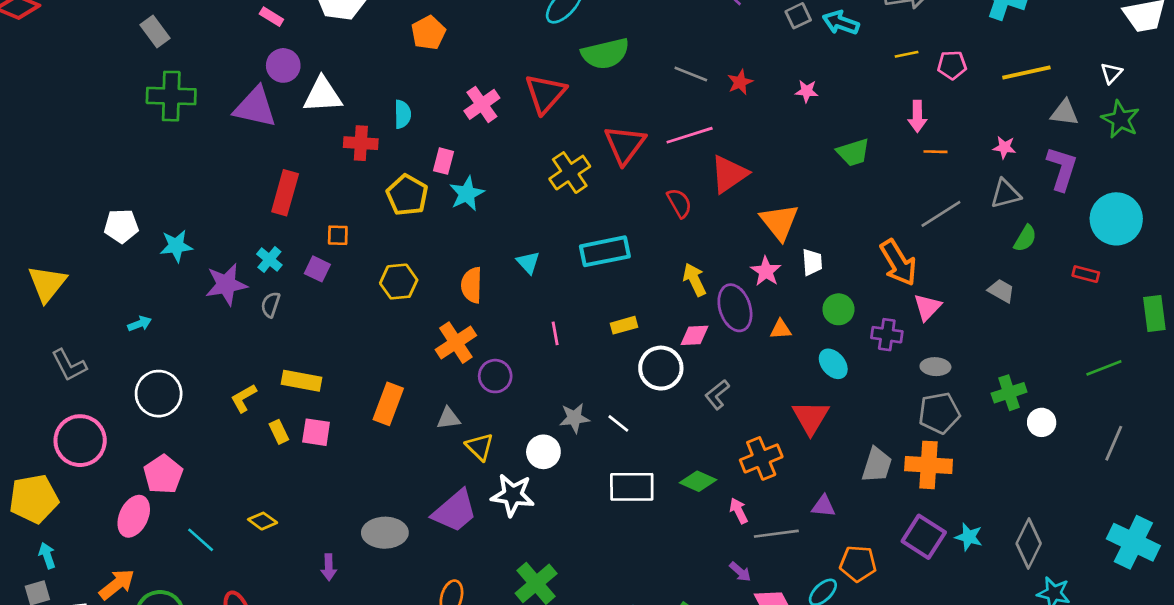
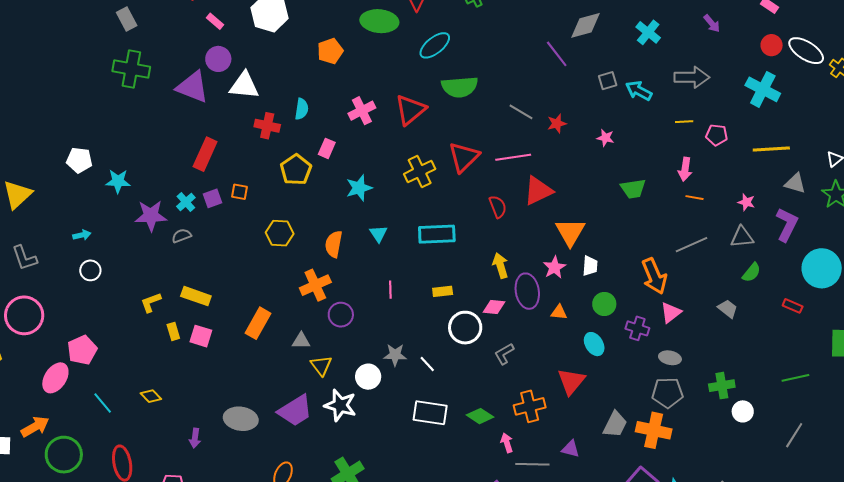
cyan star: (467, 194) -> (359, 188), moved
purple square: (317, 269) -> (213, 198), moved, turned 36
gray semicircle: (271, 305) -> (182, 236), turned 42
white circle: (159, 394) -> (90, 270), moved, size x0.6

